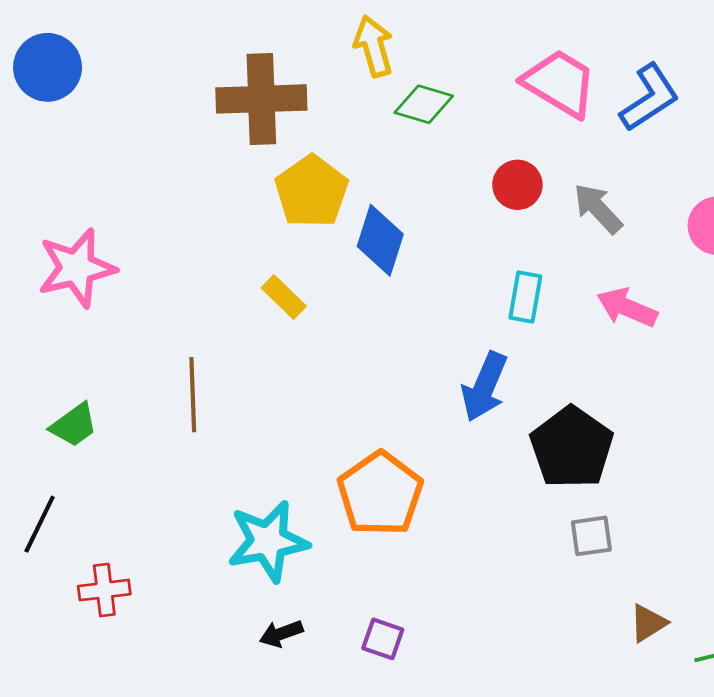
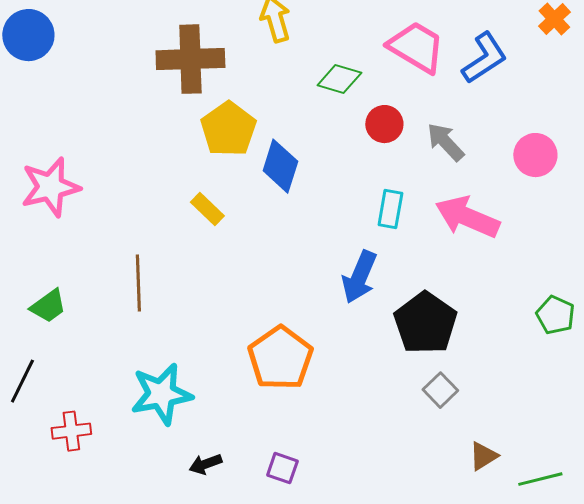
green diamond: (424, 104) -> (339, 79), moved
pink arrow: (627, 308) -> (467, 217), size x1.4
gray square: (591, 536) -> (440, 390), turned -36
cyan star: (268, 541) -> (161, 394), moved

